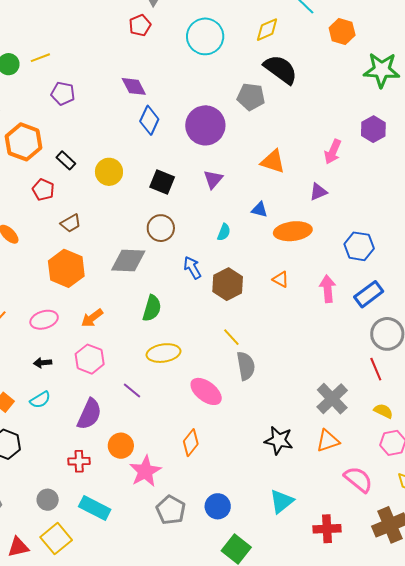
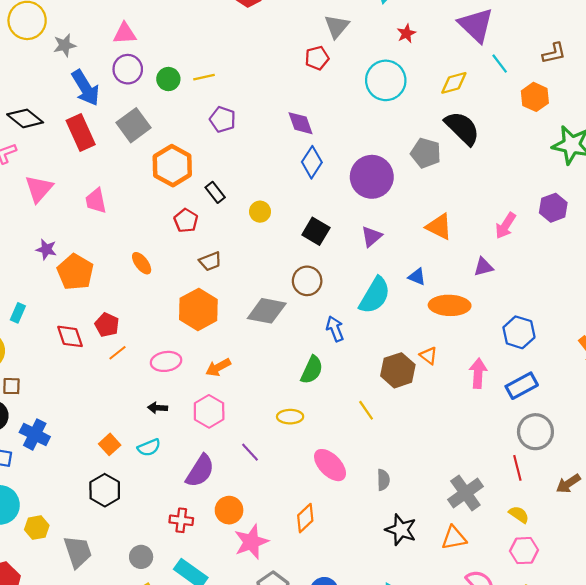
yellow circle: (109, 172) -> (260, 212), size x0.7
cyan semicircle: (224, 232) -> (375, 295), size x2.0
brown hexagon: (228, 284) -> (398, 370), moved
green semicircle: (152, 308) -> (312, 370), moved
yellow ellipse: (164, 353) -> (290, 417), size x0.7
gray semicircle: (246, 366) -> (383, 480), moved, size x0.7

